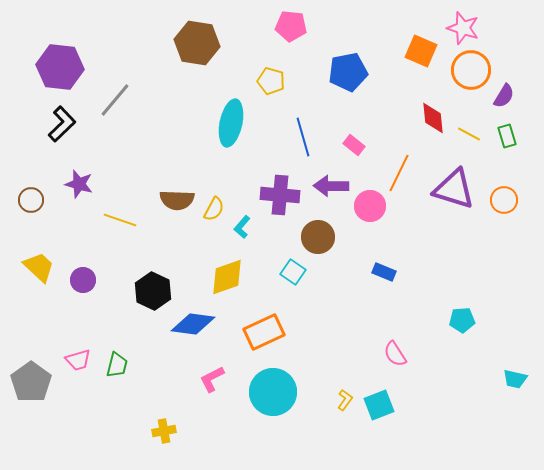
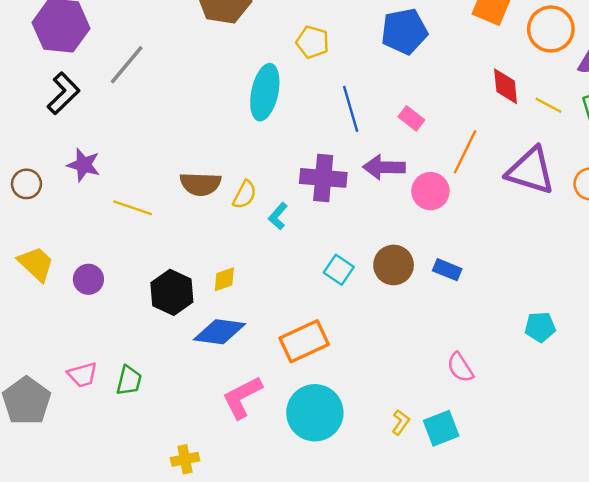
brown circle: (318, 237) -> (394, 265), moved
yellow diamond: (227, 277) -> (224, 279), moved, size x0.6
pink L-shape: (212, 379) -> (242, 397), size x1.4

